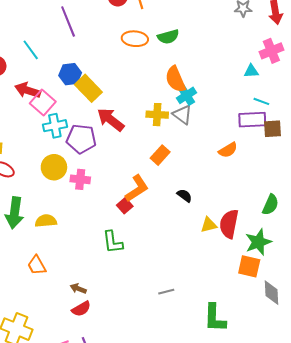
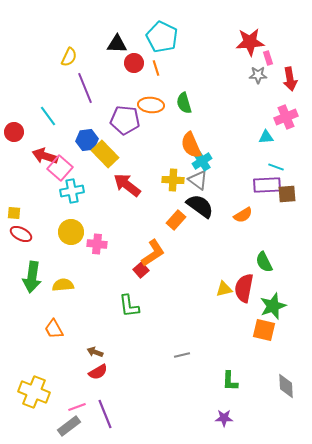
green semicircle: (168, 37) -> (184, 103), turned 90
purple pentagon: (81, 139) -> (125, 120), moved
black semicircle: (184, 196) -> (200, 206), moved, size x1.8
green semicircle: (270, 205) -> (264, 262), moved, turned 130
gray diamond: (271, 293) -> (286, 386), moved
green L-shape: (215, 318) -> (230, 381), size x0.7

